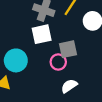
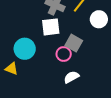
gray square: (68, 49) -> (74, 43), turned 36

